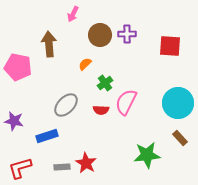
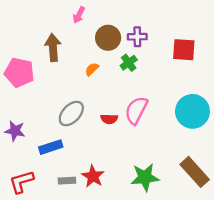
green cross: (105, 83) -> (129, 63), moved
brown rectangle: (180, 138) -> (195, 172), moved, size x1.8
green star: (147, 155) -> (145, 177), moved

